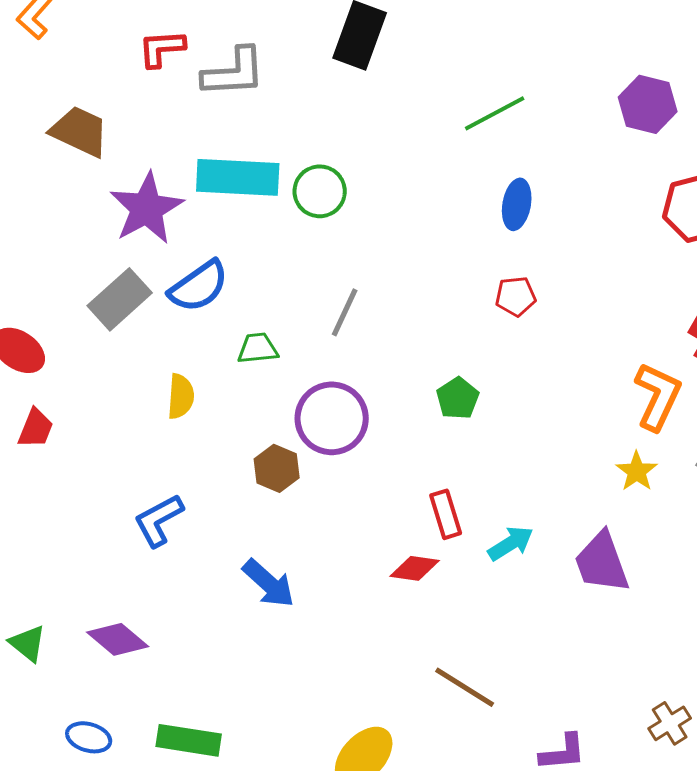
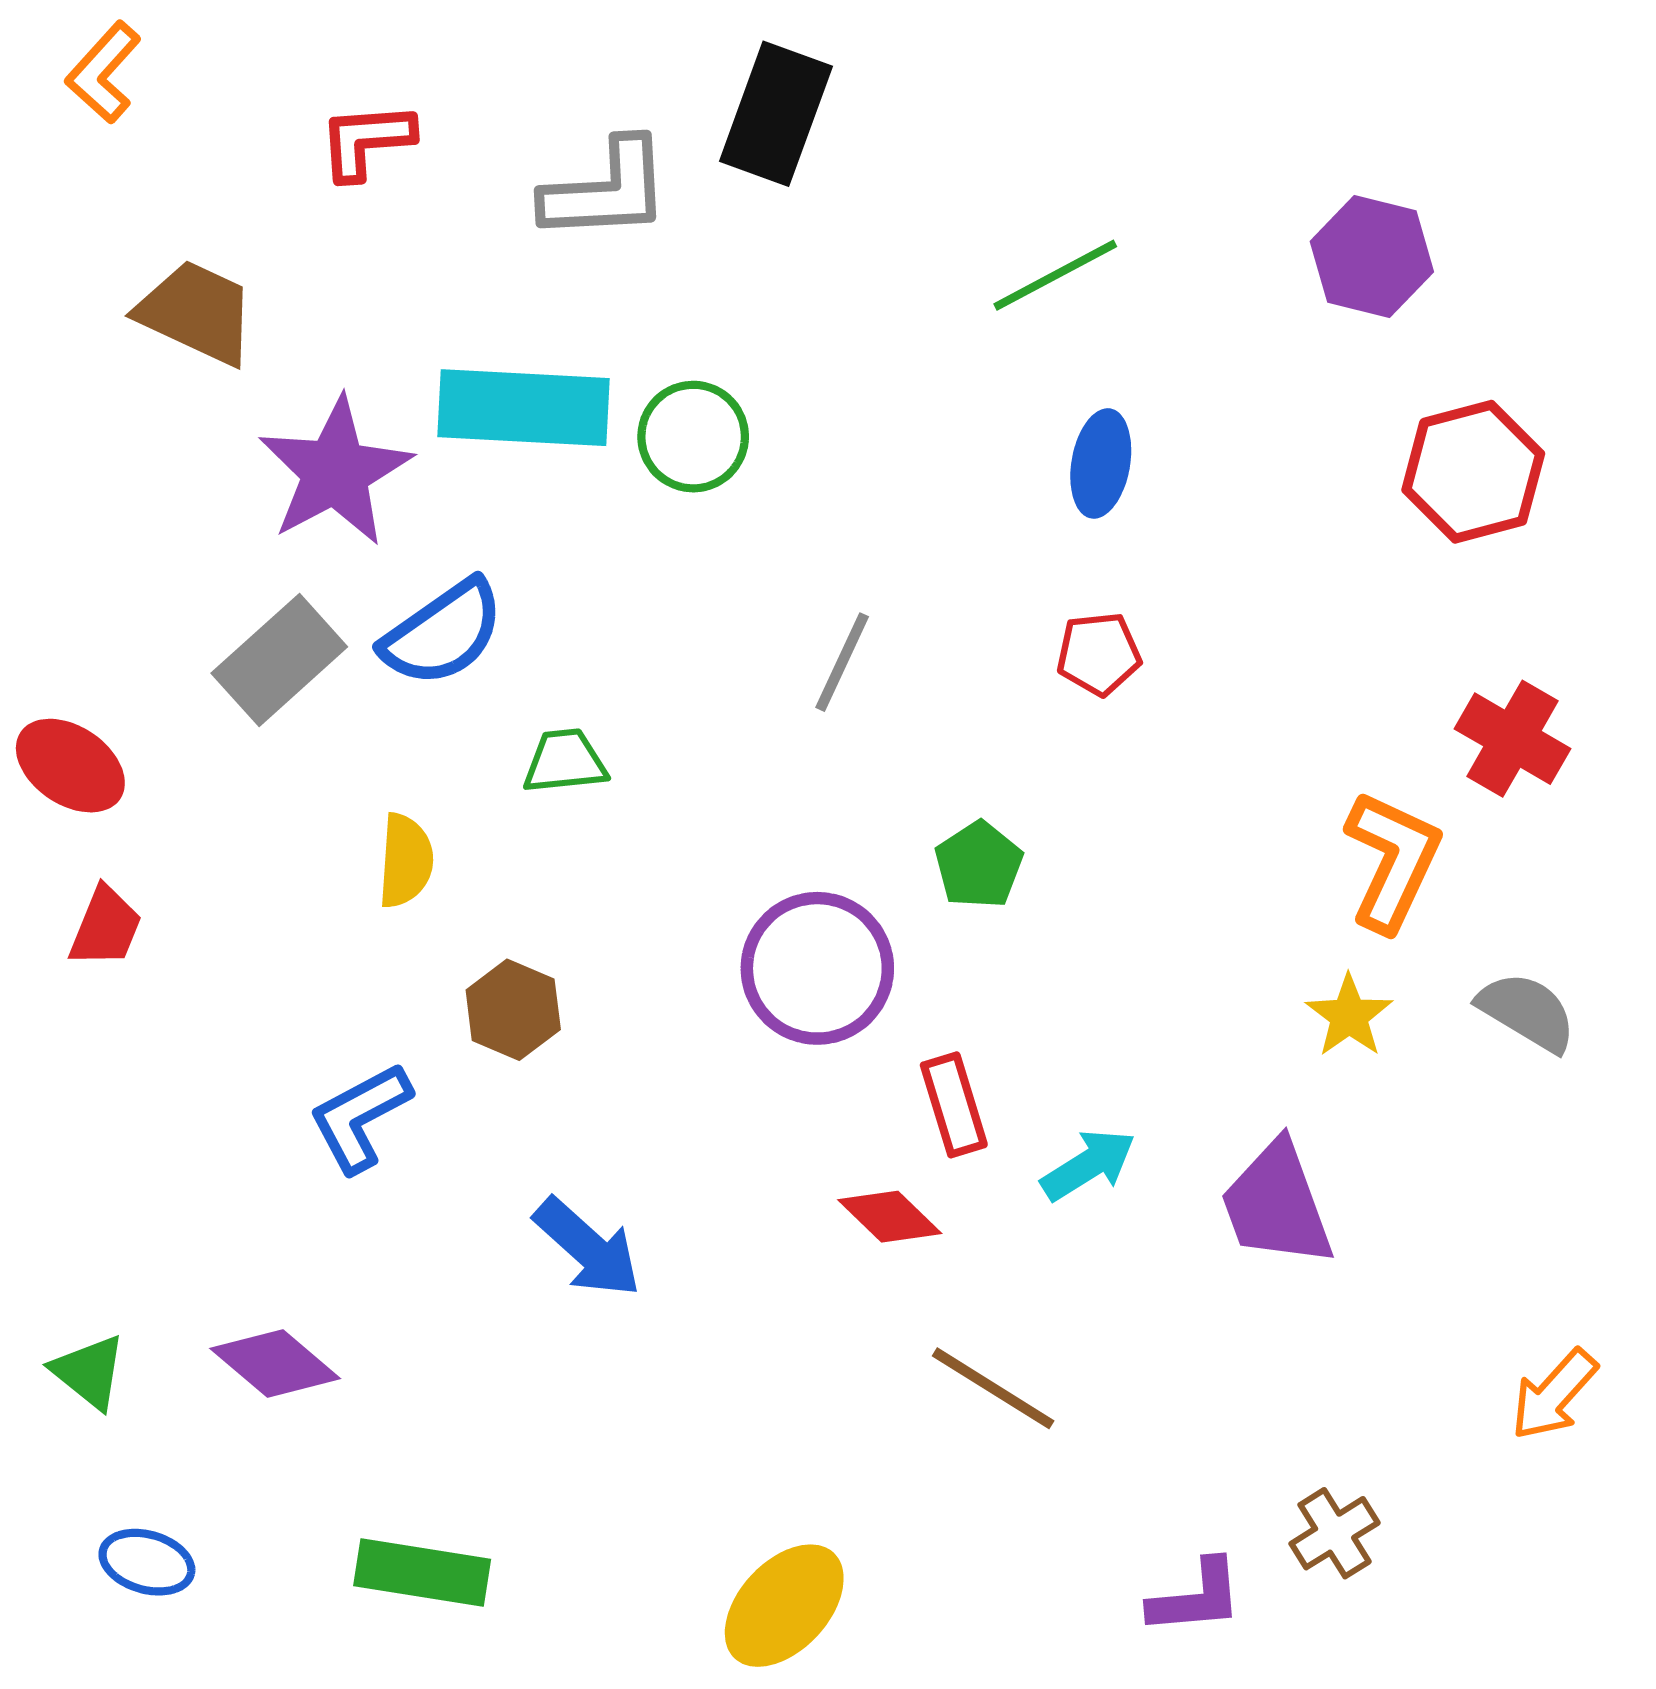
gray L-shape: (234, 72) -> (606, 190), moved
gray line: (345, 312) -> (842, 662), moved
purple circle: (332, 418) -> (817, 968), moved
brown hexagon: (277, 468) -> (513, 1010), moved
red diamond: (415, 568) -> (890, 1217), turned 36
brown line: (465, 687) -> (993, 1388), moved
brown cross: (670, 723) -> (1335, 1533), moved
blue ellipse: (89, 737) -> (147, 1562), moved

